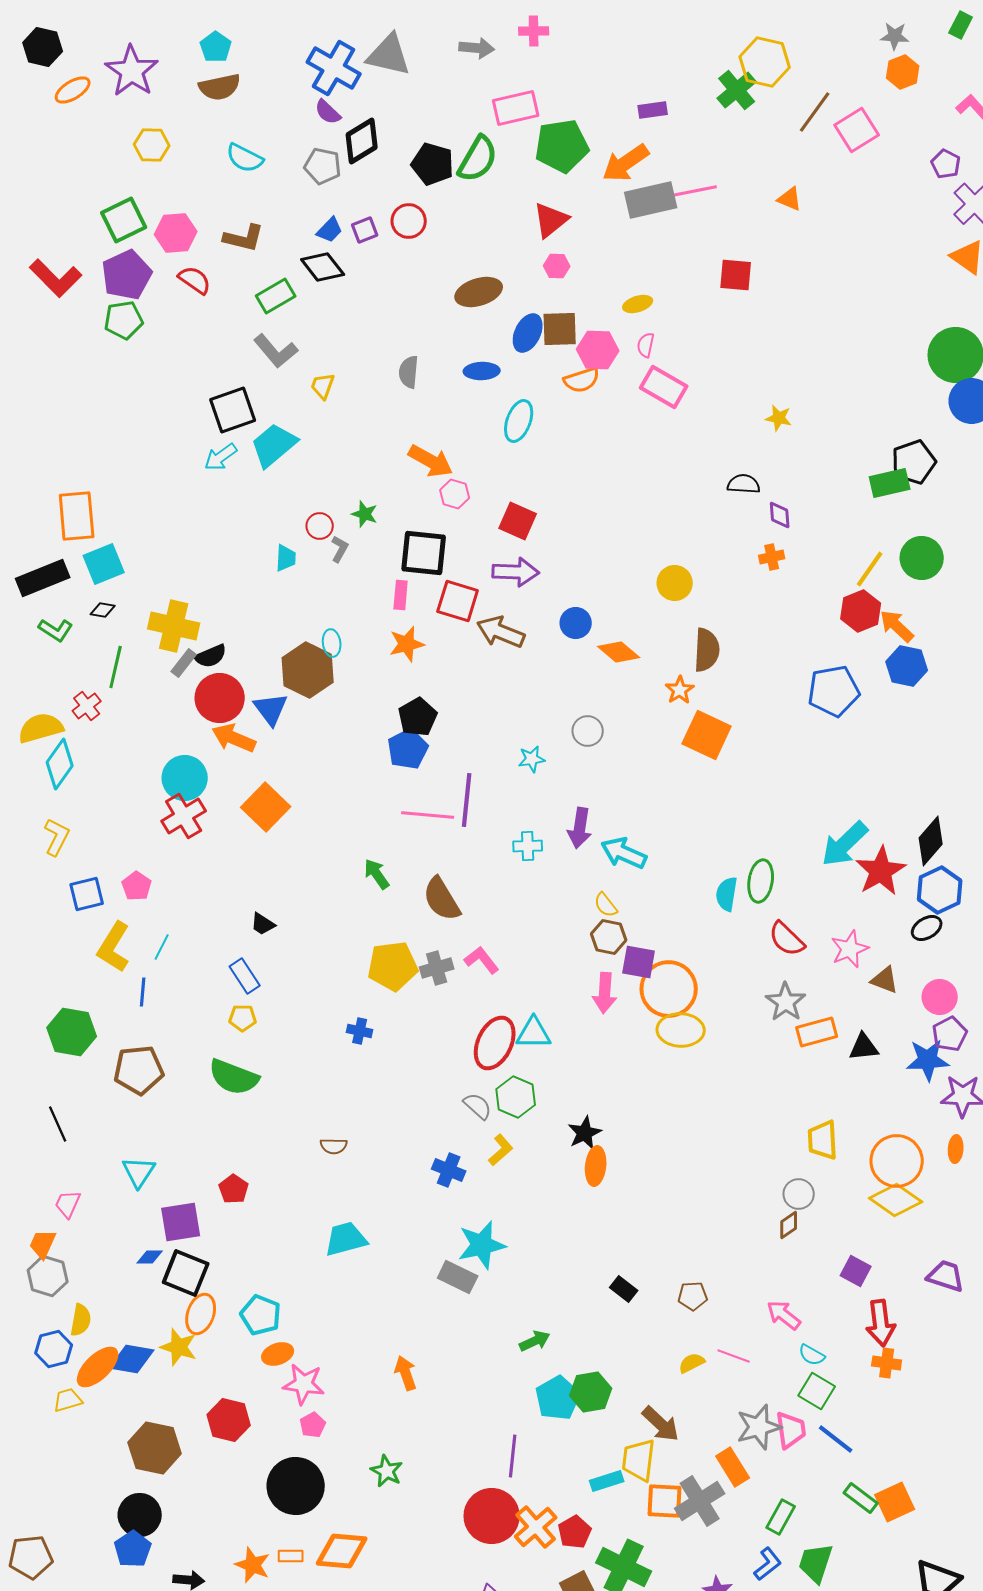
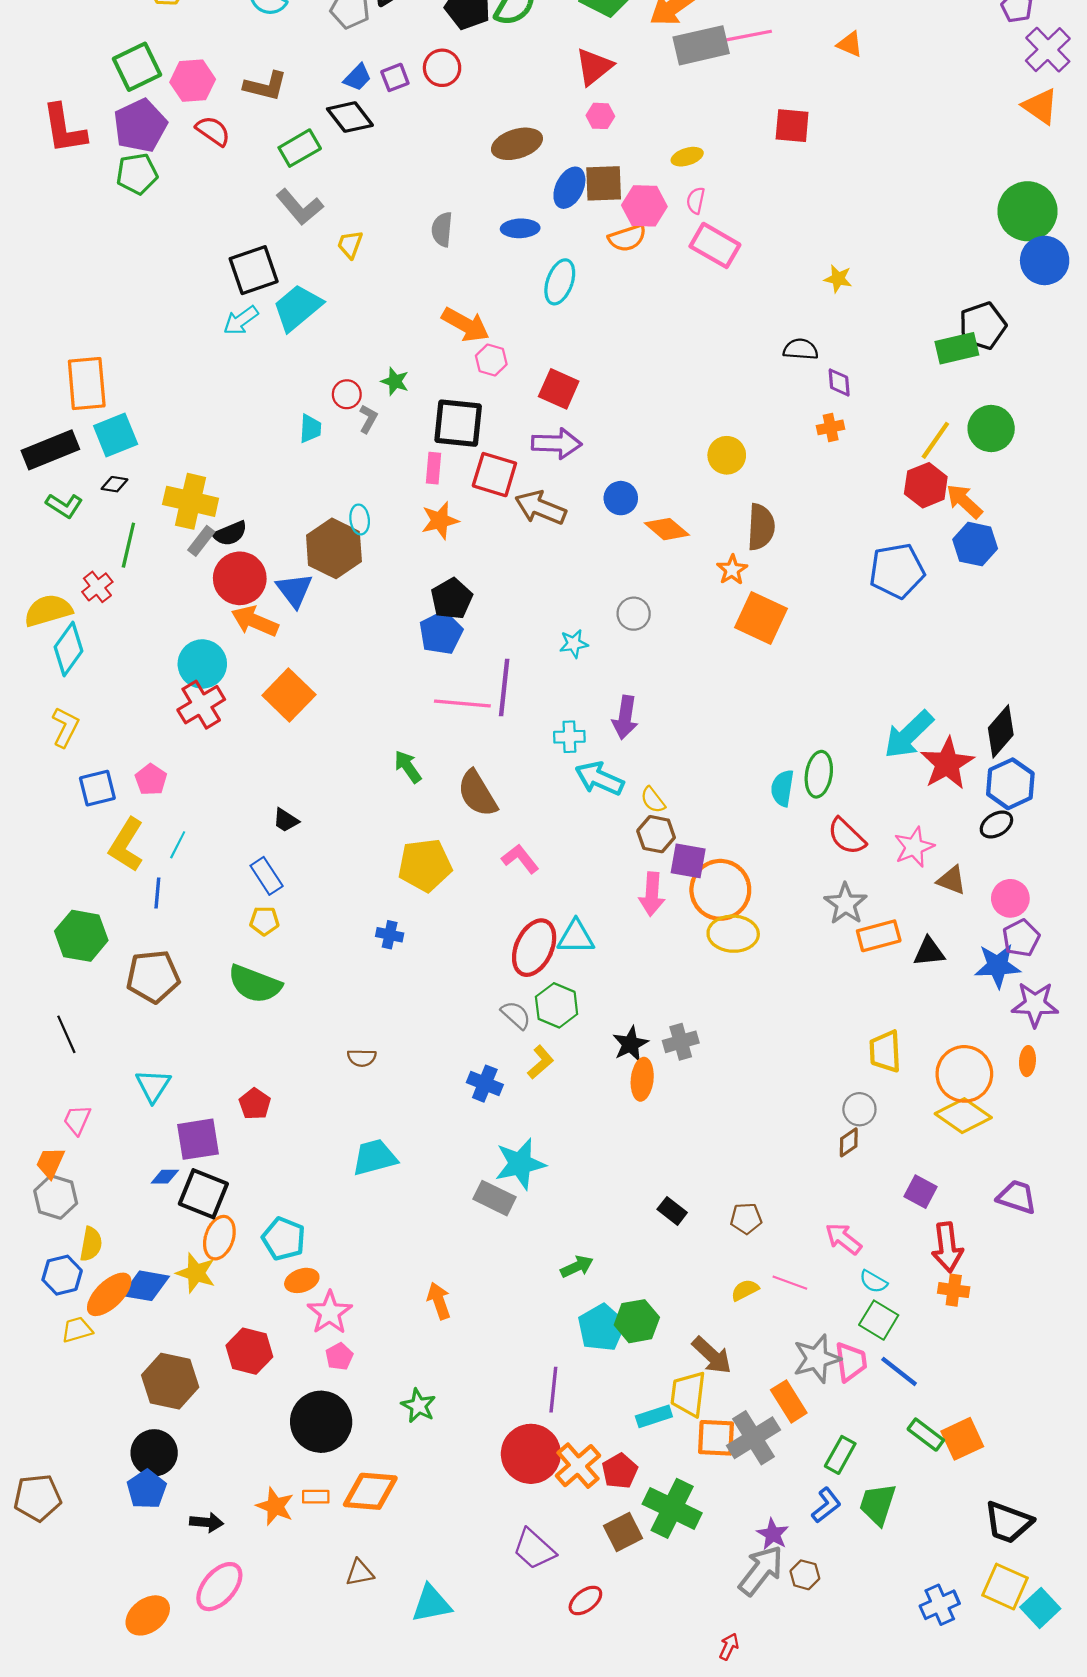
red L-shape: (56, 278) -> (64, 129), turned 36
cyan arrow: (624, 853) -> (599, 778), moved
gray cross: (437, 968) -> (681, 1042), moved
pink star: (304, 1384) -> (330, 1313), turned 30

